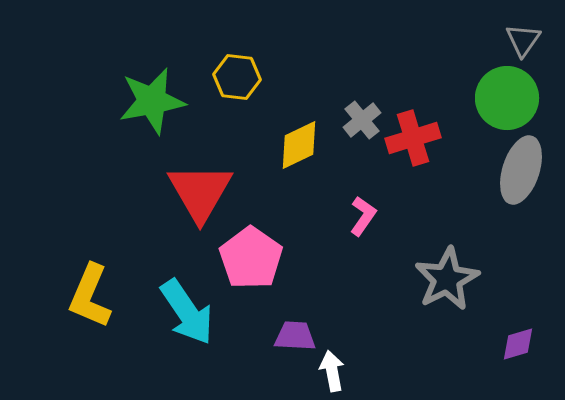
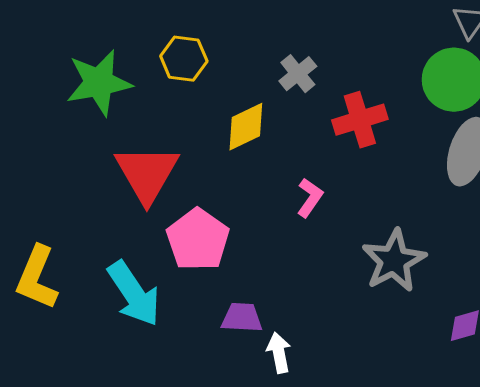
gray cross: (362, 120) -> (298, 74), moved

